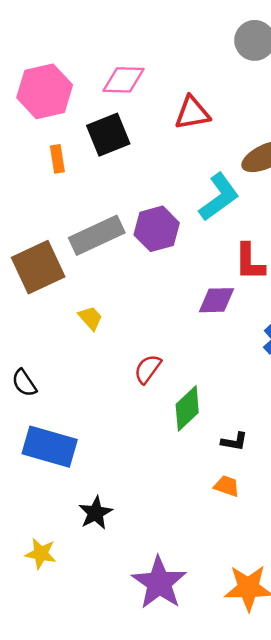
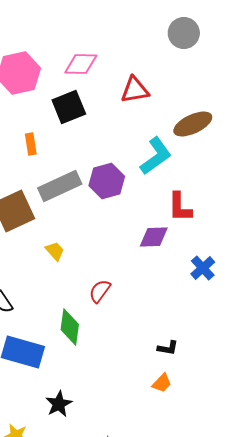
orange rectangle: (57, 159) -> (31, 144), moved
green diamond: (187, 408) -> (70, 327), moved, turned -39
orange trapezoid: (227, 486) -> (162, 383), turned 115

